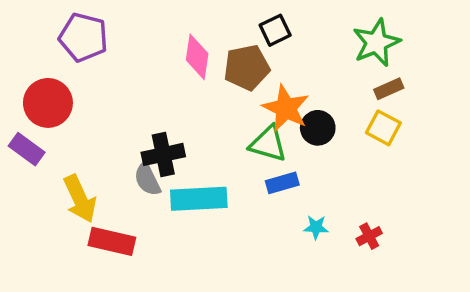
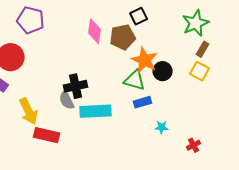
brown rectangle: (389, 89) -> (203, 49), turned -35
red cross: (369, 236) -> (194, 145), moved

